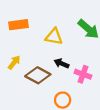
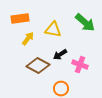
yellow arrow: (14, 62) -> (28, 39), moved
black arrow: (61, 63) -> (60, 55), turned -56

